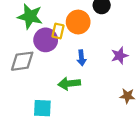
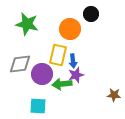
yellow rectangle: (58, 31) -> (58, 55), moved, size x1.5
purple circle: (46, 40) -> (42, 74), moved
purple star: (120, 56) -> (76, 75), moved

